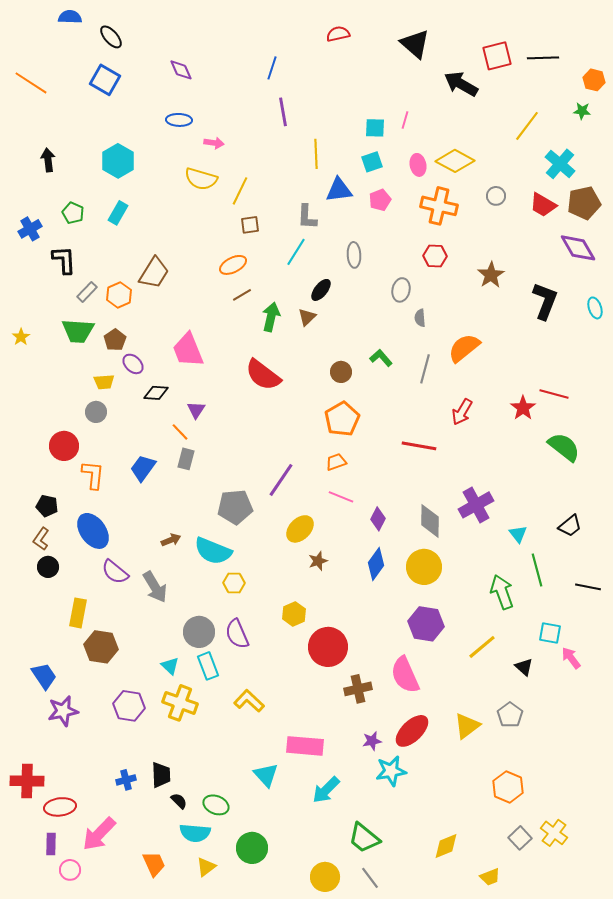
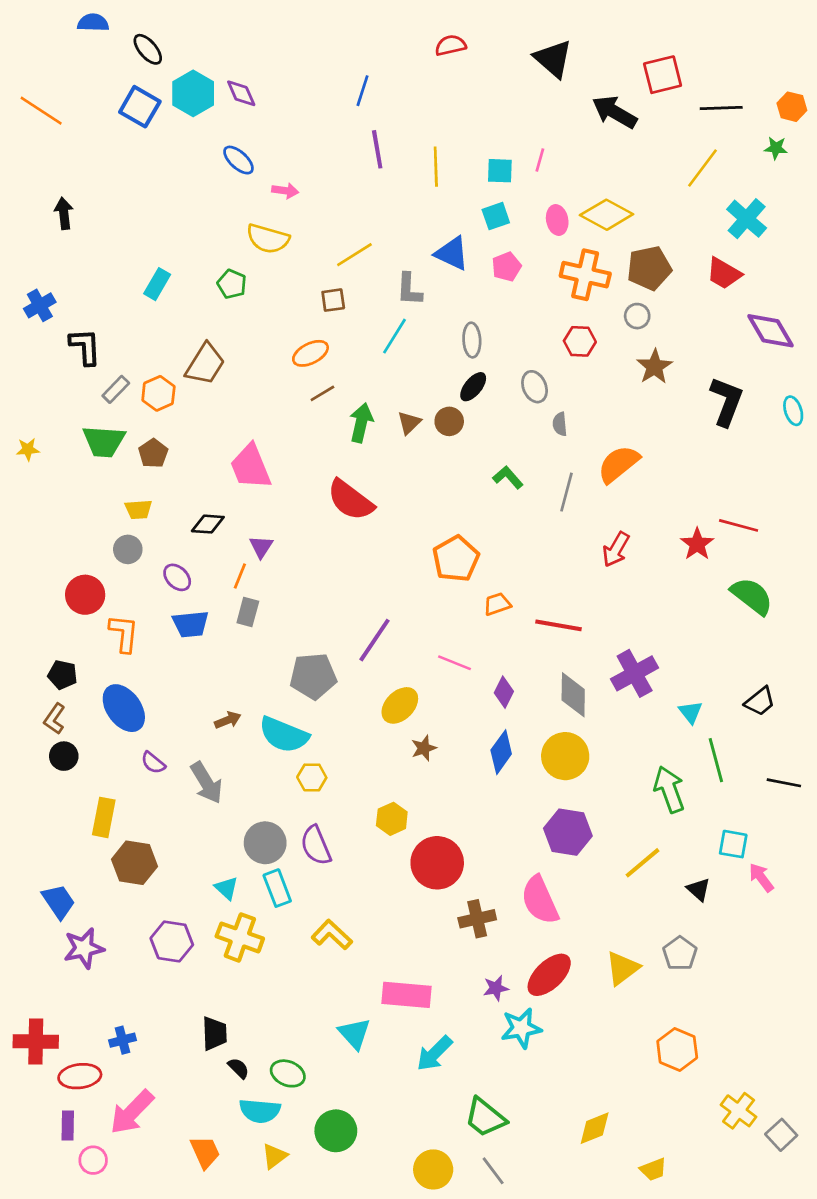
black line: (543, 58) -> (721, 108), moved
blue ellipse: (179, 120) -> (238, 160), turned 40
yellow line: (316, 154) -> (436, 167), moved
cyan hexagon: (118, 161) -> (193, 93), moved
blue triangle: (339, 190) -> (452, 253), turned 32
yellow line: (240, 191) -> (354, 255), moved, turned 32
gray circle: (496, 196) -> (637, 316), moved
brown pentagon: (584, 203) -> (649, 268), moved
green pentagon: (73, 213) -> (232, 284), moved
black ellipse: (321, 290) -> (473, 387), moved
gray ellipse: (401, 290) -> (535, 387), turned -35
yellow star: (21, 337) -> (28, 449), turned 30
purple ellipse: (133, 364) -> (177, 577), moved
brown circle: (341, 372) -> (449, 421), moved
orange line: (180, 432) -> (240, 576), turned 66
red line: (419, 446) -> (559, 625), moved
orange trapezoid: (336, 462) -> (497, 604), moved
blue trapezoid: (143, 468) -> (190, 624), turned -132
purple semicircle: (115, 572) -> (153, 763), size x0.7
blue cross: (126, 780) -> (122, 1040), moved
gray square: (520, 838) -> (781, 1135), moved

